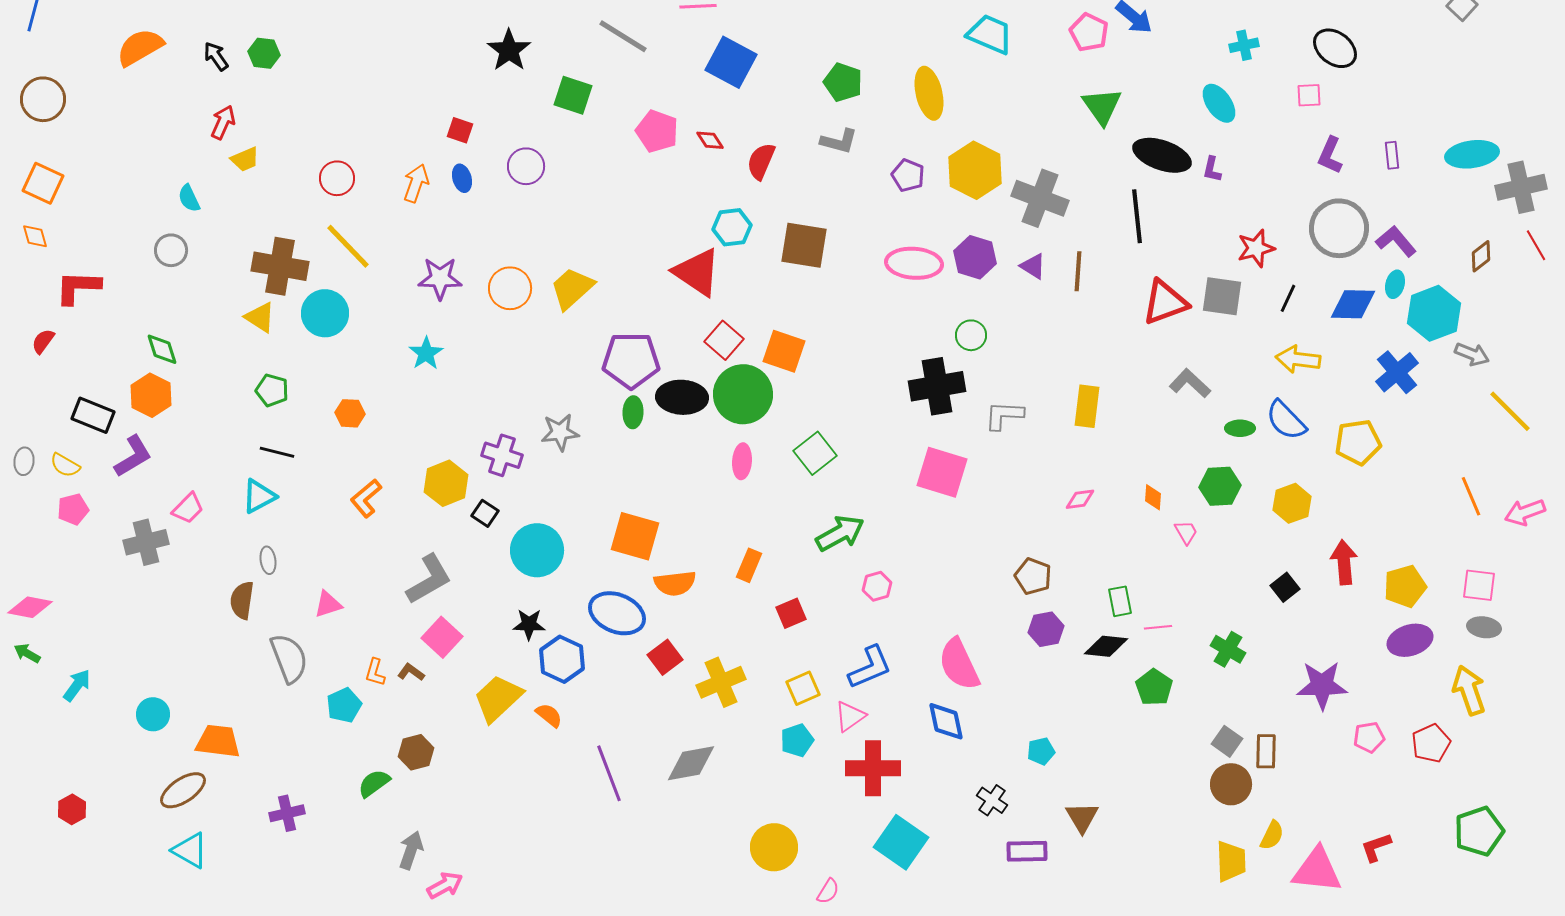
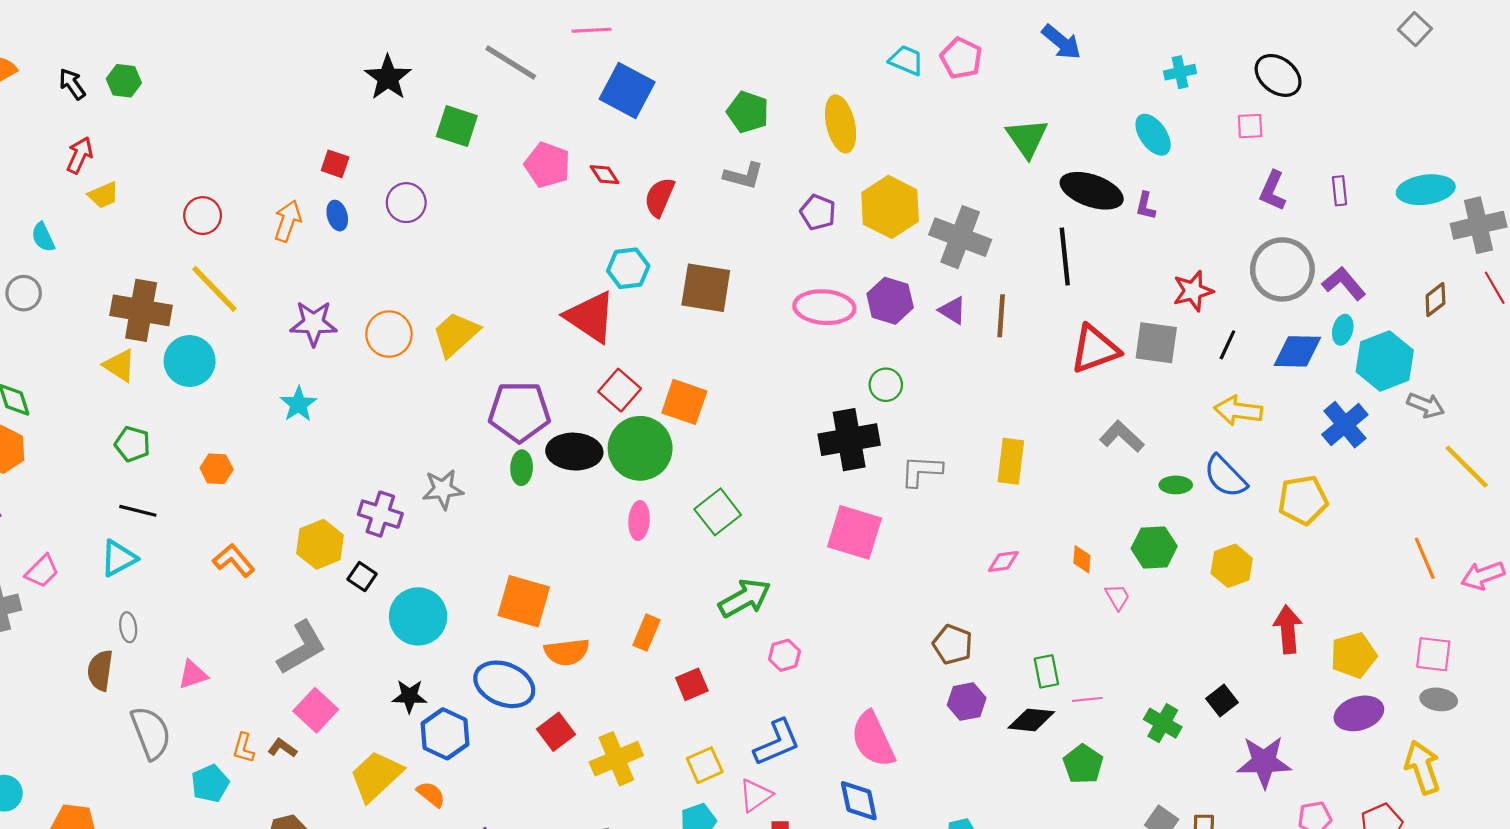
pink pentagon: (1089, 32) -> (961, 58), moved
cyan trapezoid: (990, 34) -> (906, 60), size x0.7
orange L-shape: (366, 498) -> (234, 560), turned 90
black square: (1285, 587) -> (1222, 701), moved

